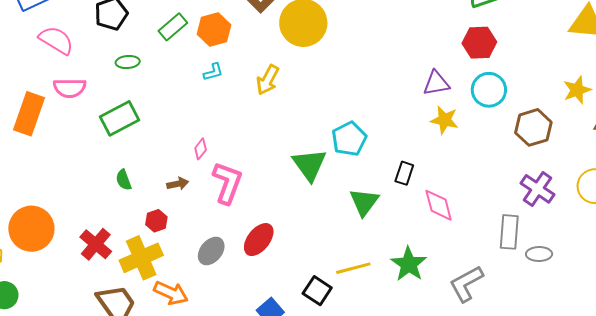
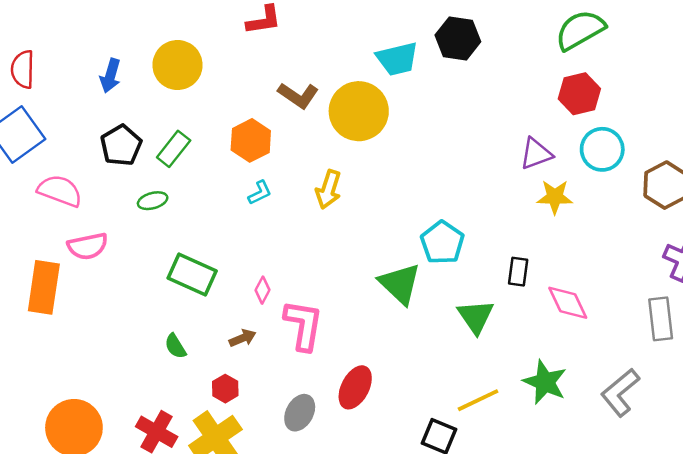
green rectangle: (173, 27) -> (174, 149), moved
green rectangle: (119, 118) -> (192, 275), moved, turned 63

